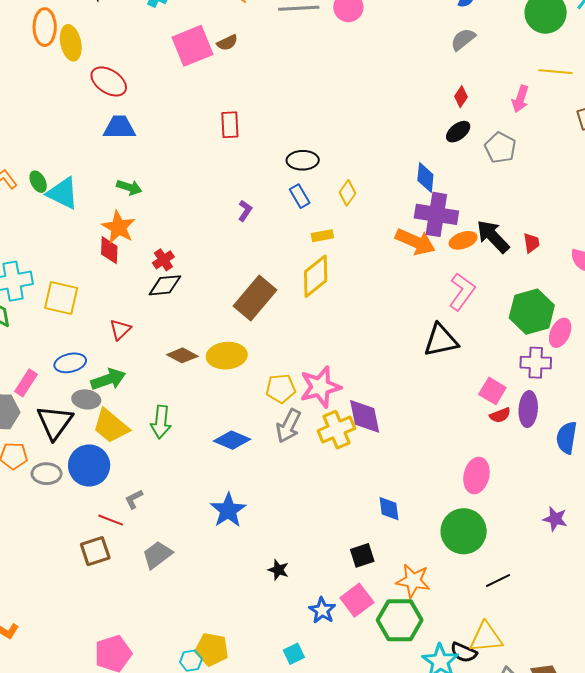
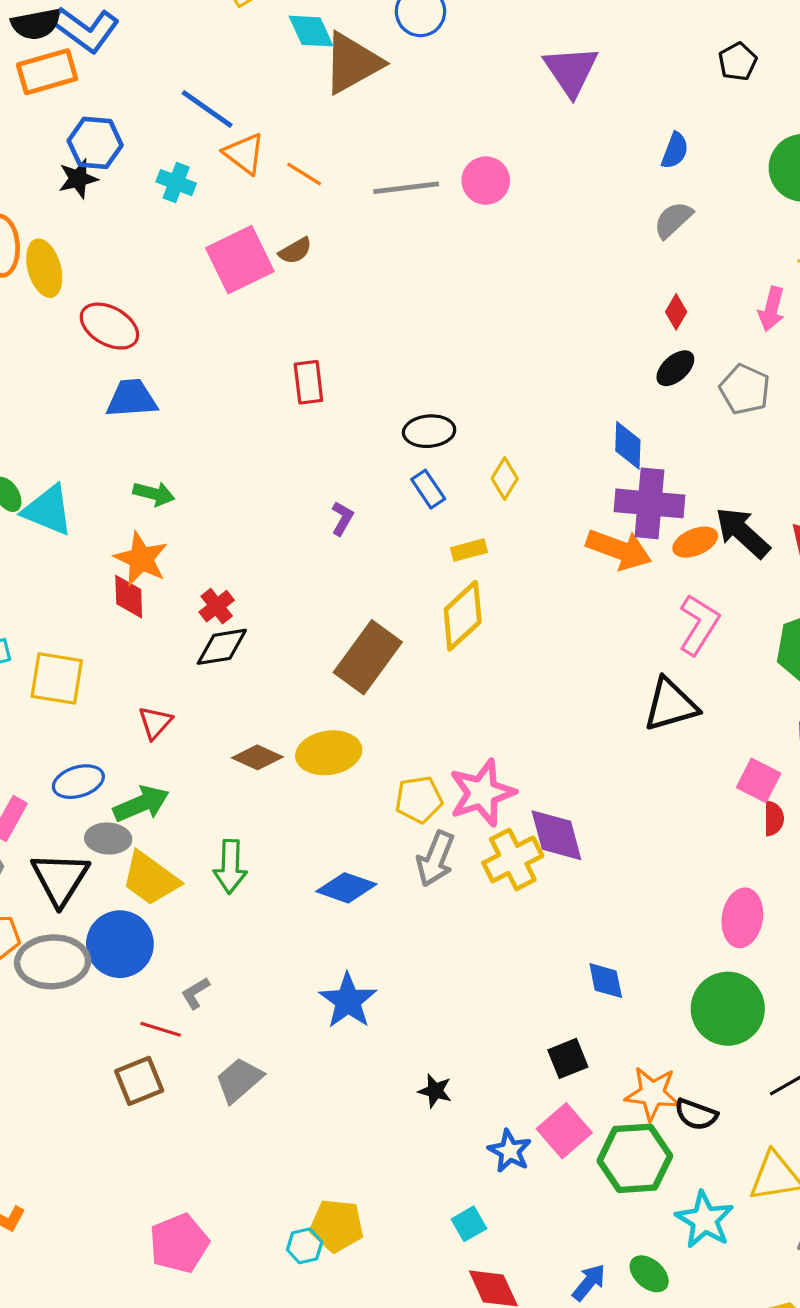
red semicircle: (500, 415) -> (774, 819), turned -65
gray ellipse: (47, 474) -> (53, 962), size x1.5
black semicircle: (464, 652) -> (696, 1114), moved

